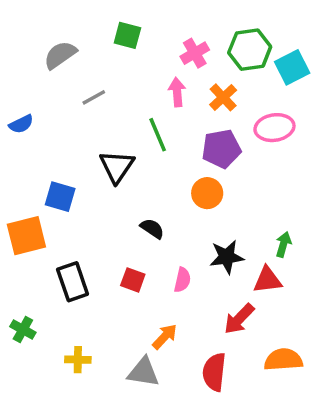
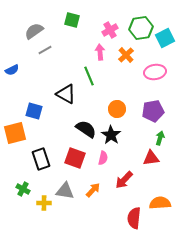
gray line: (94, 97) -> (45, 50), moved
purple pentagon: (221, 149) -> (153, 111), moved
black triangle: (117, 167) -> (66, 94), turned -35
black semicircle: (152, 229) -> (86, 129), size x1.5
black star: (227, 257) -> (111, 135), moved, turned -30
red square: (133, 280) -> (75, 158), size x1.5
red arrow: (239, 319) -> (124, 180), moved
green cross: (23, 330) -> (23, 189), moved
gray triangle: (143, 372) -> (65, 191), moved
red semicircle: (214, 372) -> (134, 218), moved

